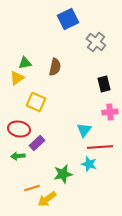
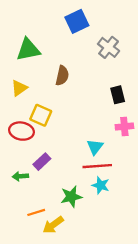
green triangle: (25, 63) -> (28, 50), moved, size x1.6
red ellipse: (19, 129) -> (21, 131), moved
red line: (100, 147) -> (97, 166), moved

